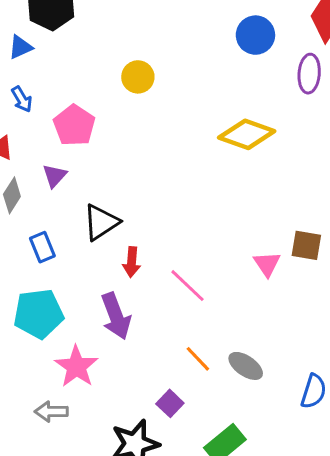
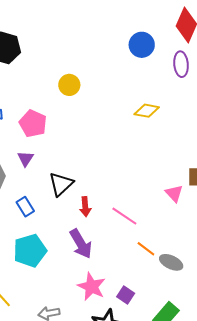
yellow diamond: (247, 134) -> (147, 111), size x0.7
orange line: (198, 359) -> (146, 249), moved
pink star: (76, 367) -> (91, 287), moved

